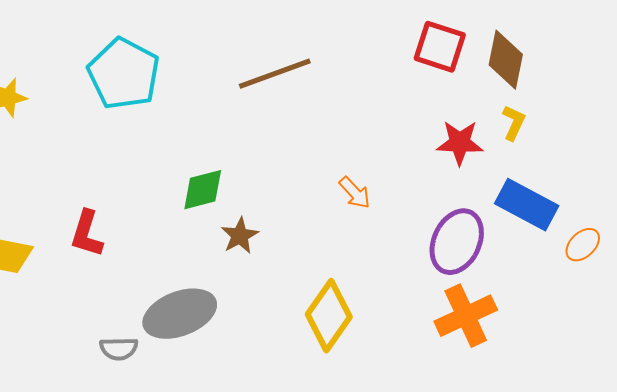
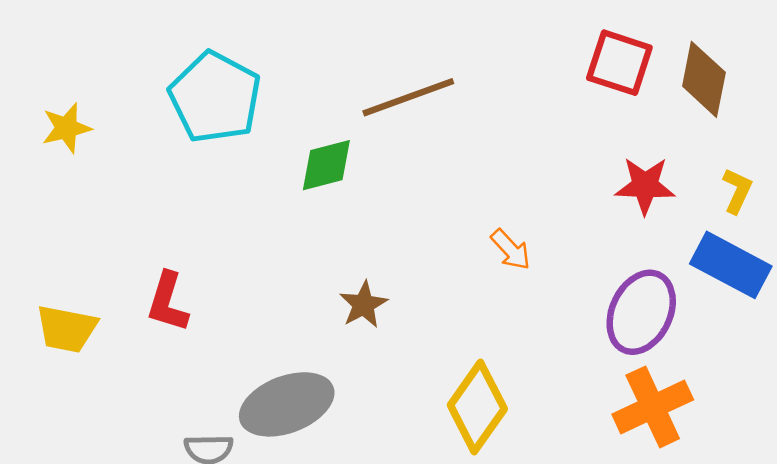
yellow L-shape: (514, 123) -> (737, 191), moved
green diamond: (203, 190) -> (326, 165), moved

